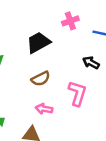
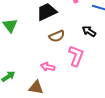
brown semicircle: (41, 79) -> (57, 36), moved

